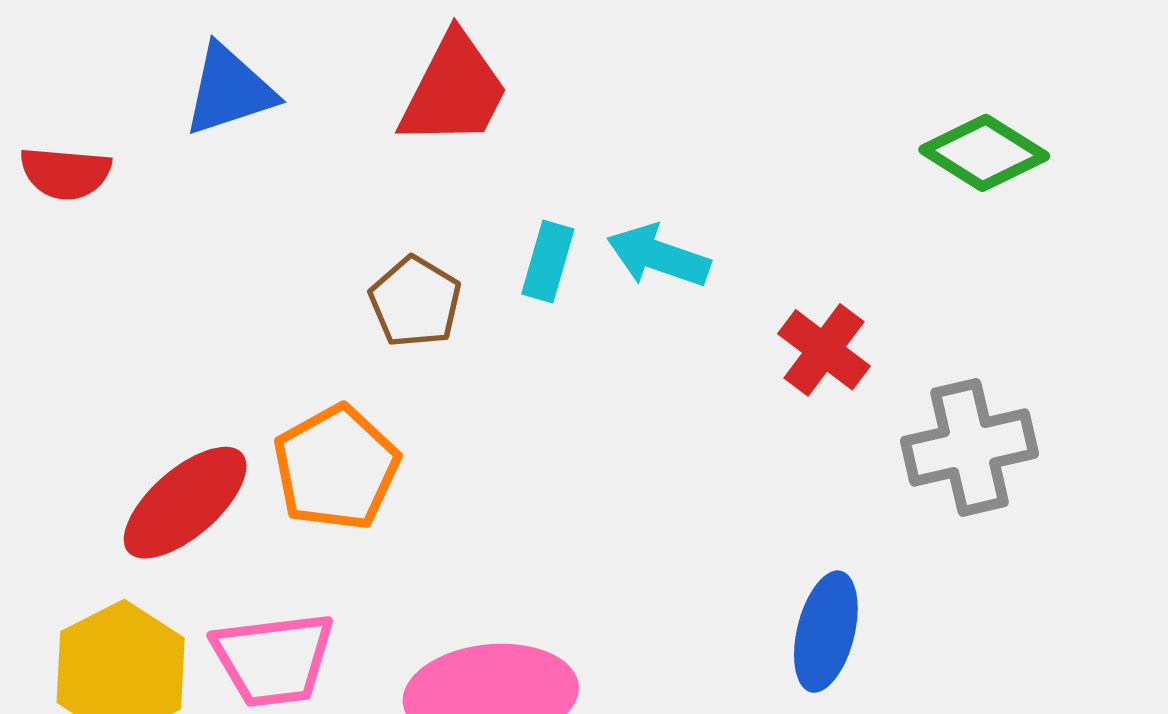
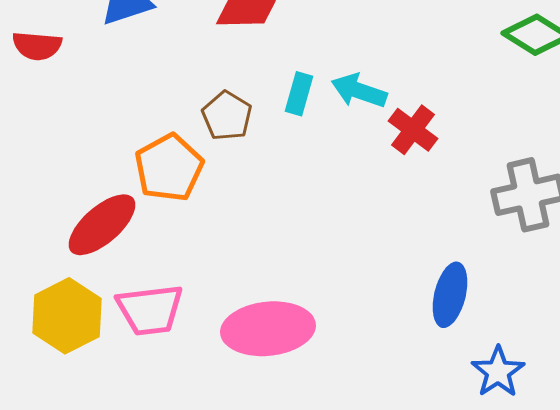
red cross: (824, 350) -> (413, 130), moved
orange pentagon: (336, 468) -> (169, 168), moved

